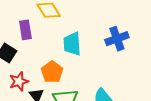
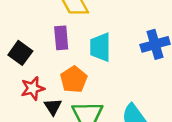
purple rectangle: (25, 30) -> (61, 38), moved

